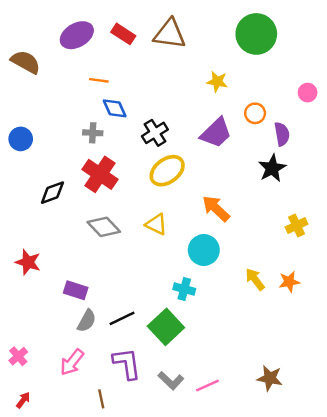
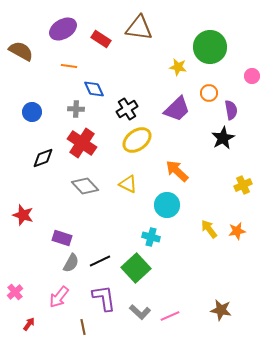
red rectangle: (123, 34) -> (101, 39), moved
green circle: (256, 34) -> (210, 47), moved
orange line: (99, 80) -> (69, 66), moved
blue circle: (21, 139) -> (32, 112), moved
red arrow: (23, 400) -> (29, 324), moved

